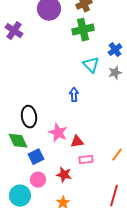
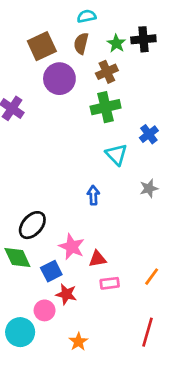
gray star: (115, 73) -> (149, 188), moved
black ellipse: (29, 117) -> (32, 225), turned 50
blue square: (36, 157) -> (51, 271), moved
red star: (64, 175) -> (66, 294), moved

